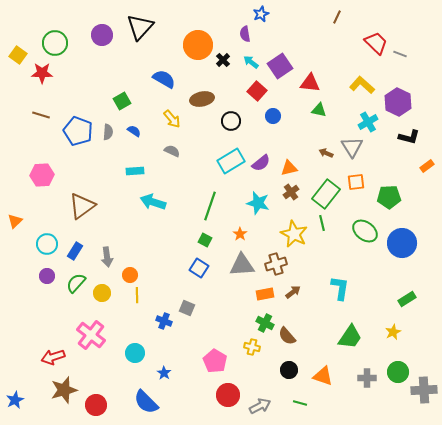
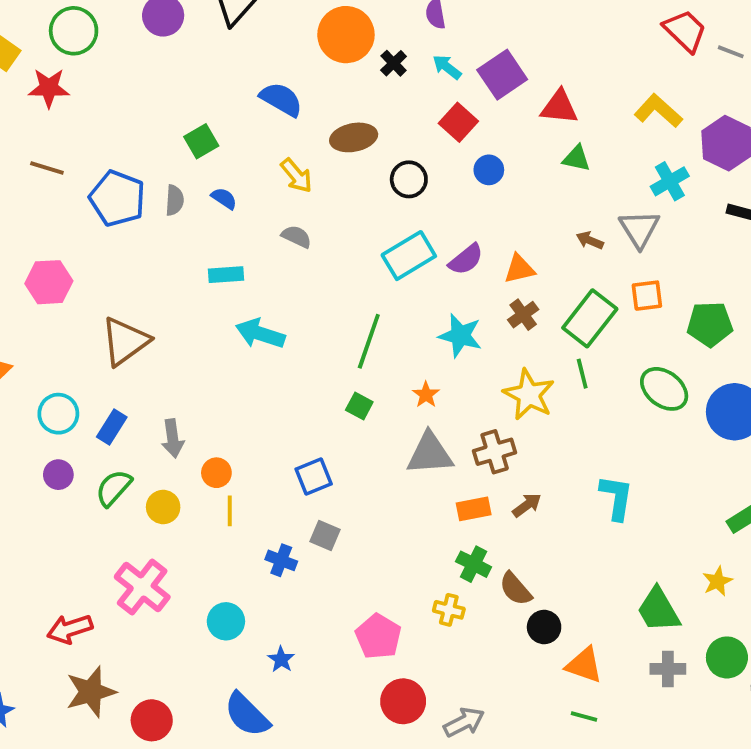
blue square: (199, 268) -> (314, 477), moved, turned 36
green trapezoid: (350, 337) -> (658, 610), moved, turned 116
black circle: (289, 370) -> (544, 627), moved
green line: (300, 403) -> (584, 717), moved

